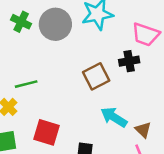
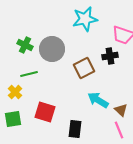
green cross: (21, 22) -> (25, 45), moved
gray circle: (55, 24) -> (52, 49), moved

